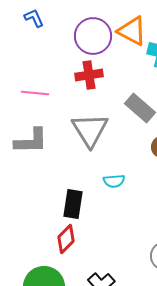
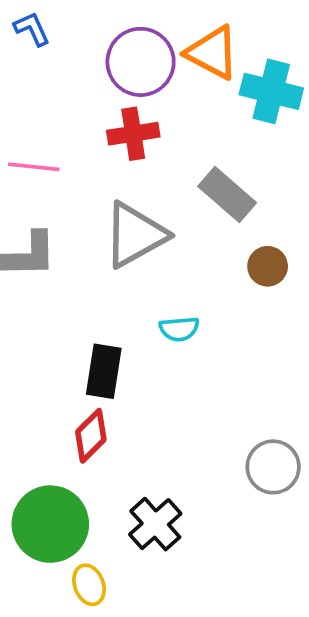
gray triangle: (90, 130) -> (135, 235), turned 33

